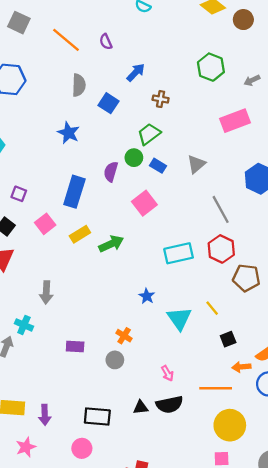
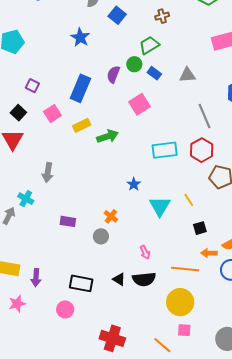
brown cross: (161, 99) -> (162, 16), turned -32
gray triangle: (196, 164) -> (187, 75), turned 30
black triangle: (141, 407) -> (119, 279), turned 32
yellow circle: (230, 425) -> (180, 302), moved

